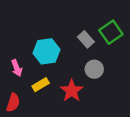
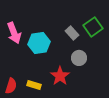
pink arrow: (17, 68) -> (14, 33), moved, size x1.5
yellow rectangle: (41, 85) -> (34, 85), moved, turned 48

